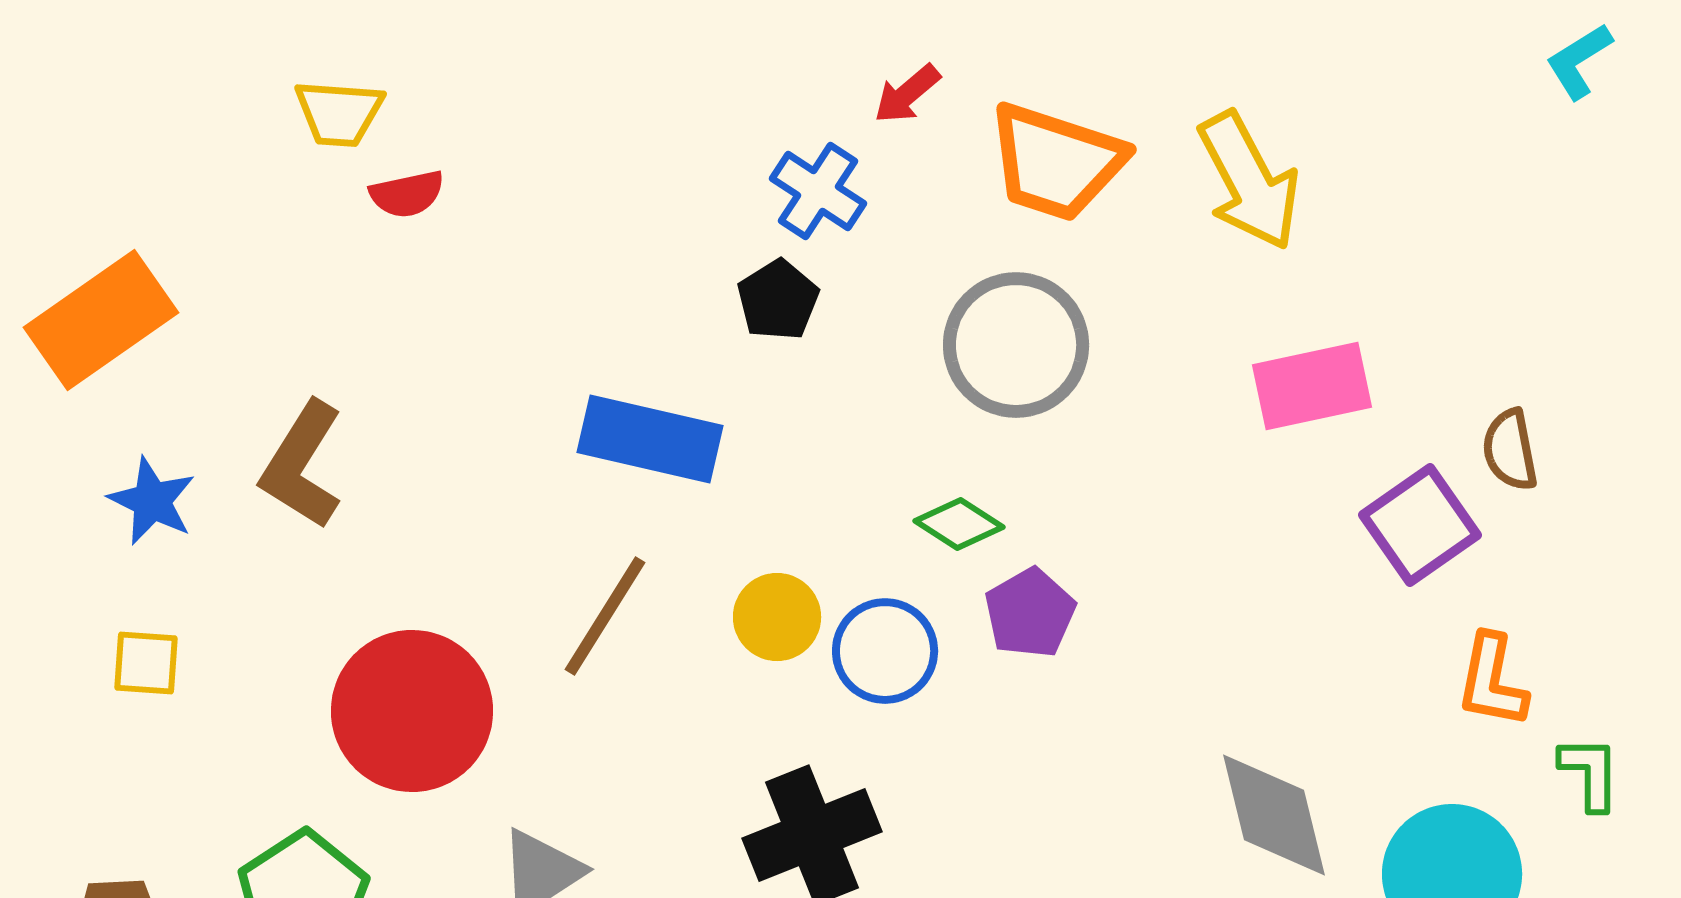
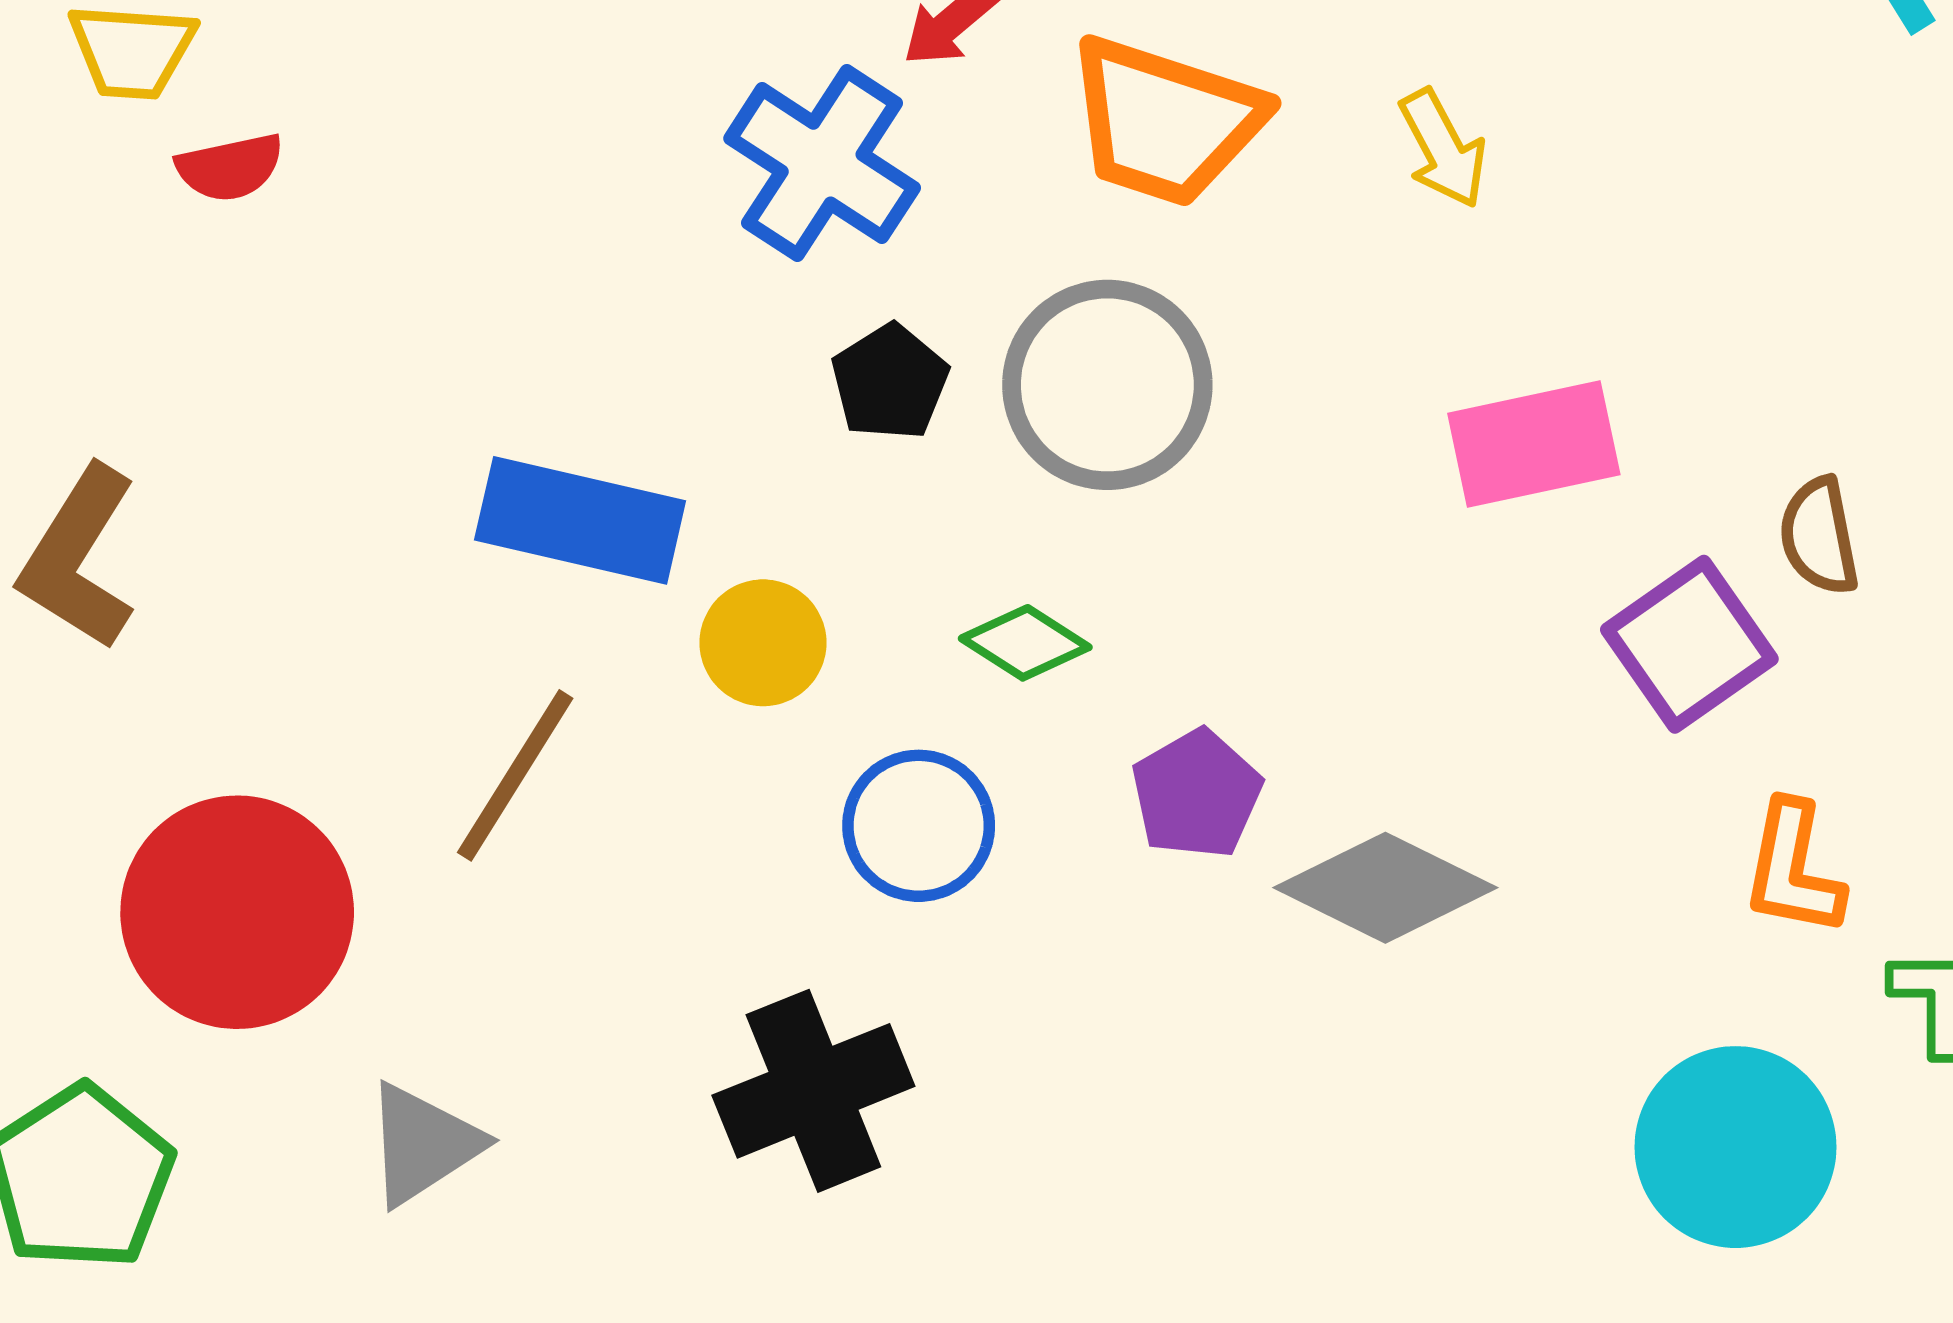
yellow arrow: (1249, 181) -> (1443, 149), size x0.6
blue cross: (818, 191) -> (822, 163), size x1.4
black pentagon: (778, 300) -> (890, 382), moved
purple pentagon: (1030, 613) -> (1197, 794), moved
yellow circle: (777, 617) -> (763, 643), moved
gray diamond: (1274, 815) -> (1385, 888), moved, turned -50

